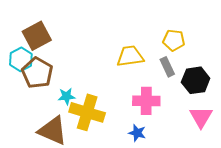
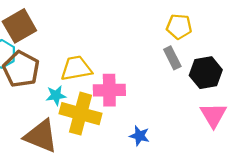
yellow trapezoid: (130, 56) -> (76, 68), moved
pink cross: (146, 101) -> (109, 90), moved

